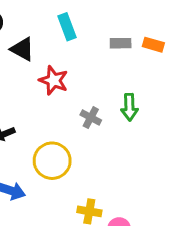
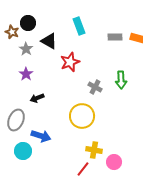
red star: (54, 80) -> (70, 62), turned 30
yellow circle: (52, 161) -> (82, 116), moved

